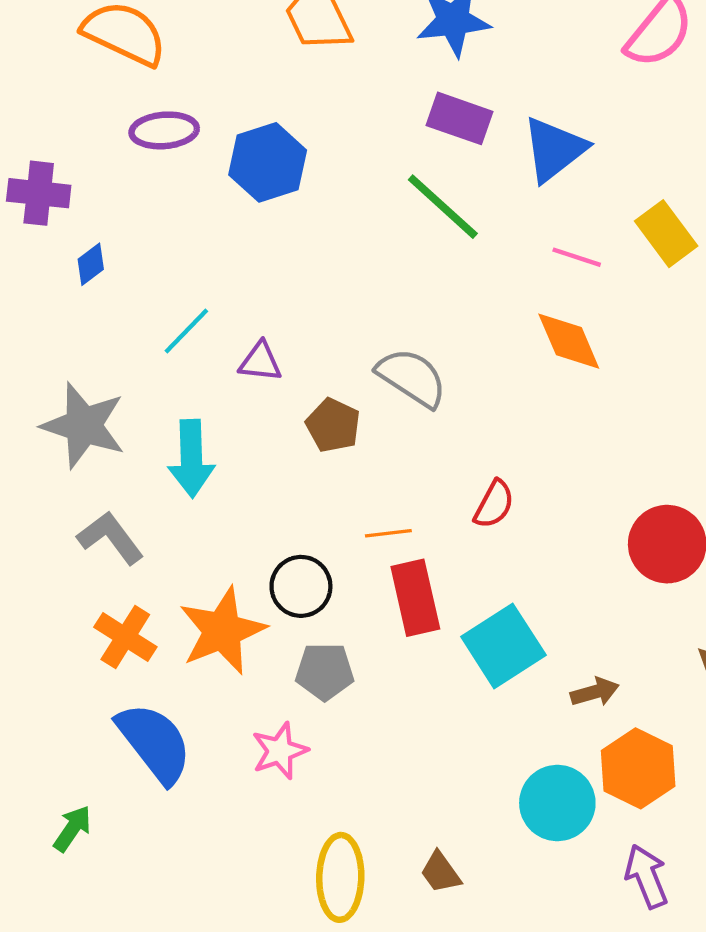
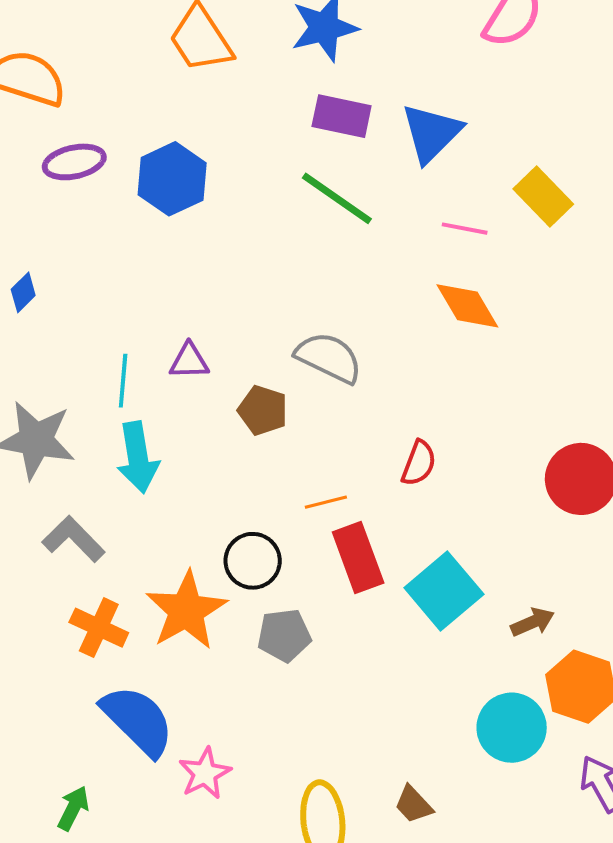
cyan line: (186, 331) -> (123, 381), moved, turned -32
pink star: (280, 751) -> (205, 773), moved

